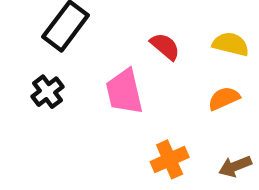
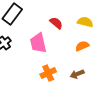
orange cross: (170, 159) -> (48, 73), moved
brown arrow: (235, 166) -> (77, 74), moved

